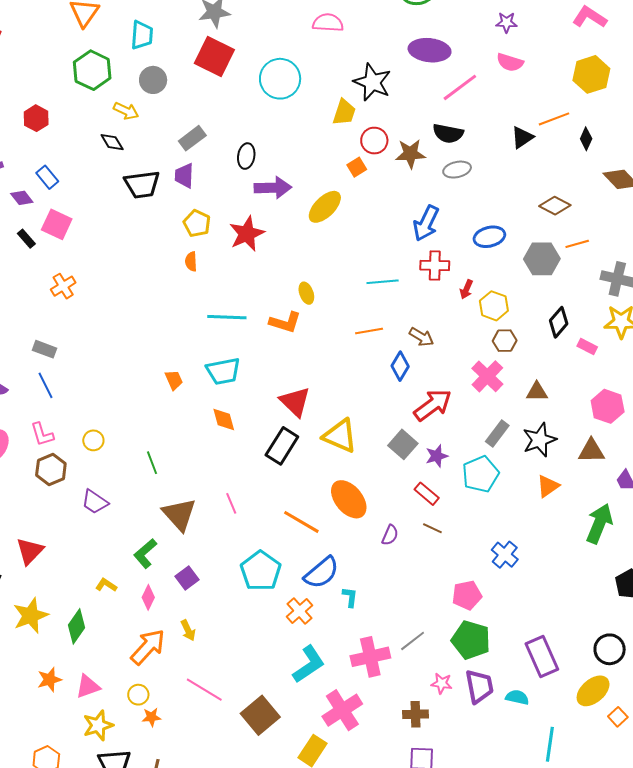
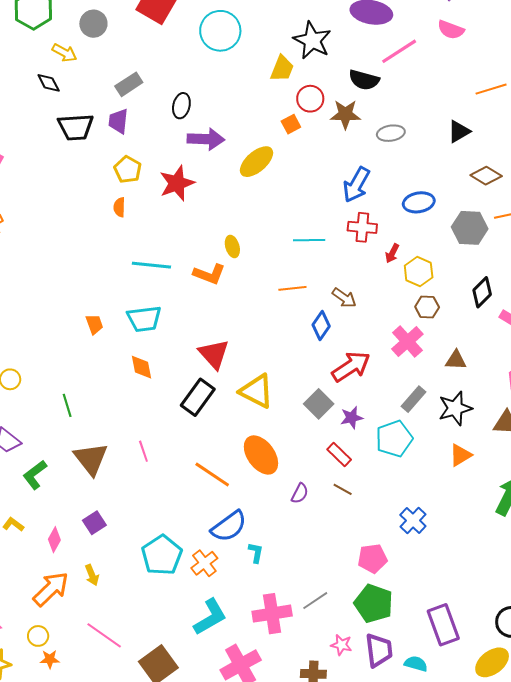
black semicircle: (448, 133) -> (364, 80), moved
black triangle: (522, 137) -> (459, 131), moved
green L-shape: (145, 553) -> (35, 475), moved
cyan pentagon: (261, 571) -> (162, 555), moved

